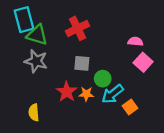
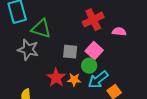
red cross: (78, 28) -> (93, 20), moved
green triangle: (37, 35) -> (41, 29), moved
pink square: (143, 62) -> (94, 51), moved

